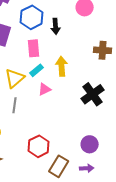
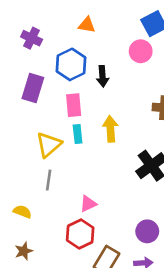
cyan rectangle: (37, 70) -> (78, 134), turned -56
pink triangle: (45, 89) -> (88, 204), moved

